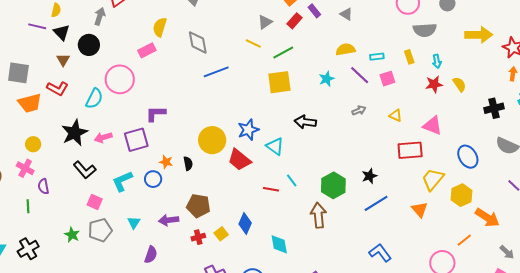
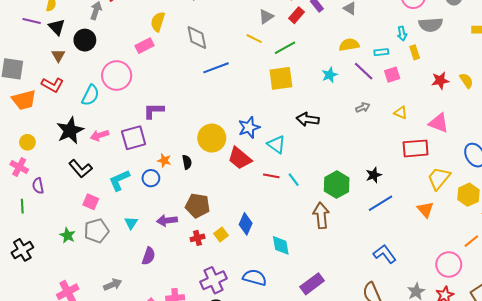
cyan arrow: (437, 61) -> (402, 34), moved
red line: (271, 189) -> (271, 176), moved

